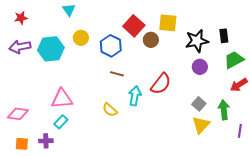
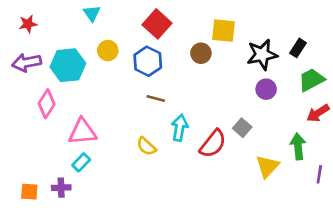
red square: (134, 26) -> (157, 24), moved
black rectangle: (224, 36) -> (298, 48), turned 40
red semicircle: (161, 84) -> (213, 144), moved
gray square: (199, 104) -> (242, 128), moved
pink diamond: (18, 114) -> (47, 104), moved, turned -65

